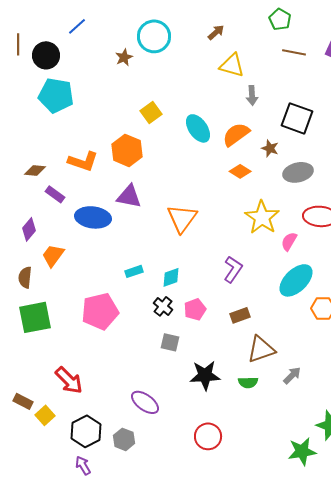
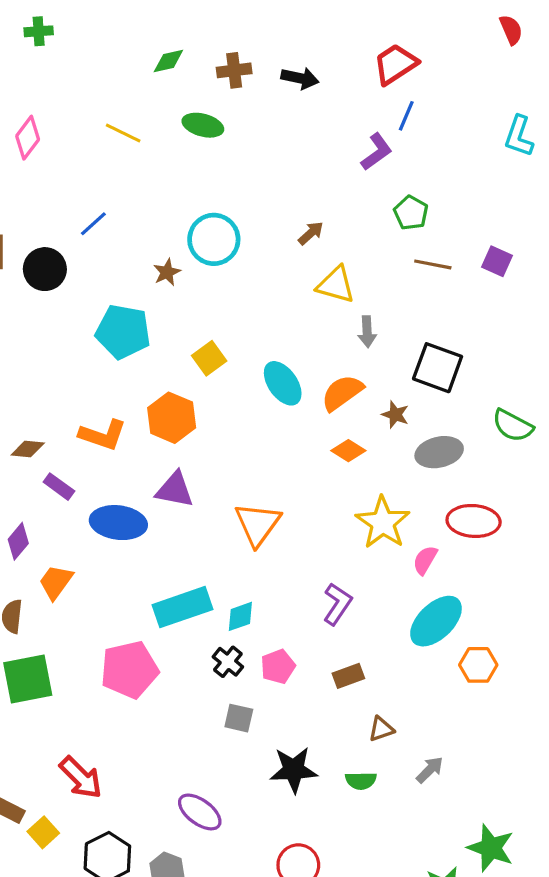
cyan pentagon: (56, 95) -> (123, 332), moved
cyan rectangle: (134, 271) -> (183, 607), size x2.0
brown triangle: (261, 349) -> (381, 729), size x0.6

